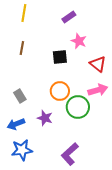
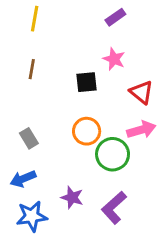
purple rectangle: (69, 17) -> (115, 17), moved
purple star: (45, 118) -> (72, 198), moved
purple L-shape: (70, 154) -> (114, 208), moved

